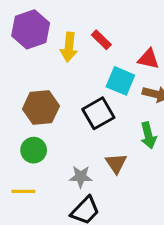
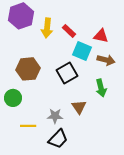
red rectangle: (101, 40) -> (69, 31), moved
green circle: (34, 150) -> (13, 98), moved
yellow line: (23, 191) -> (28, 126), moved

